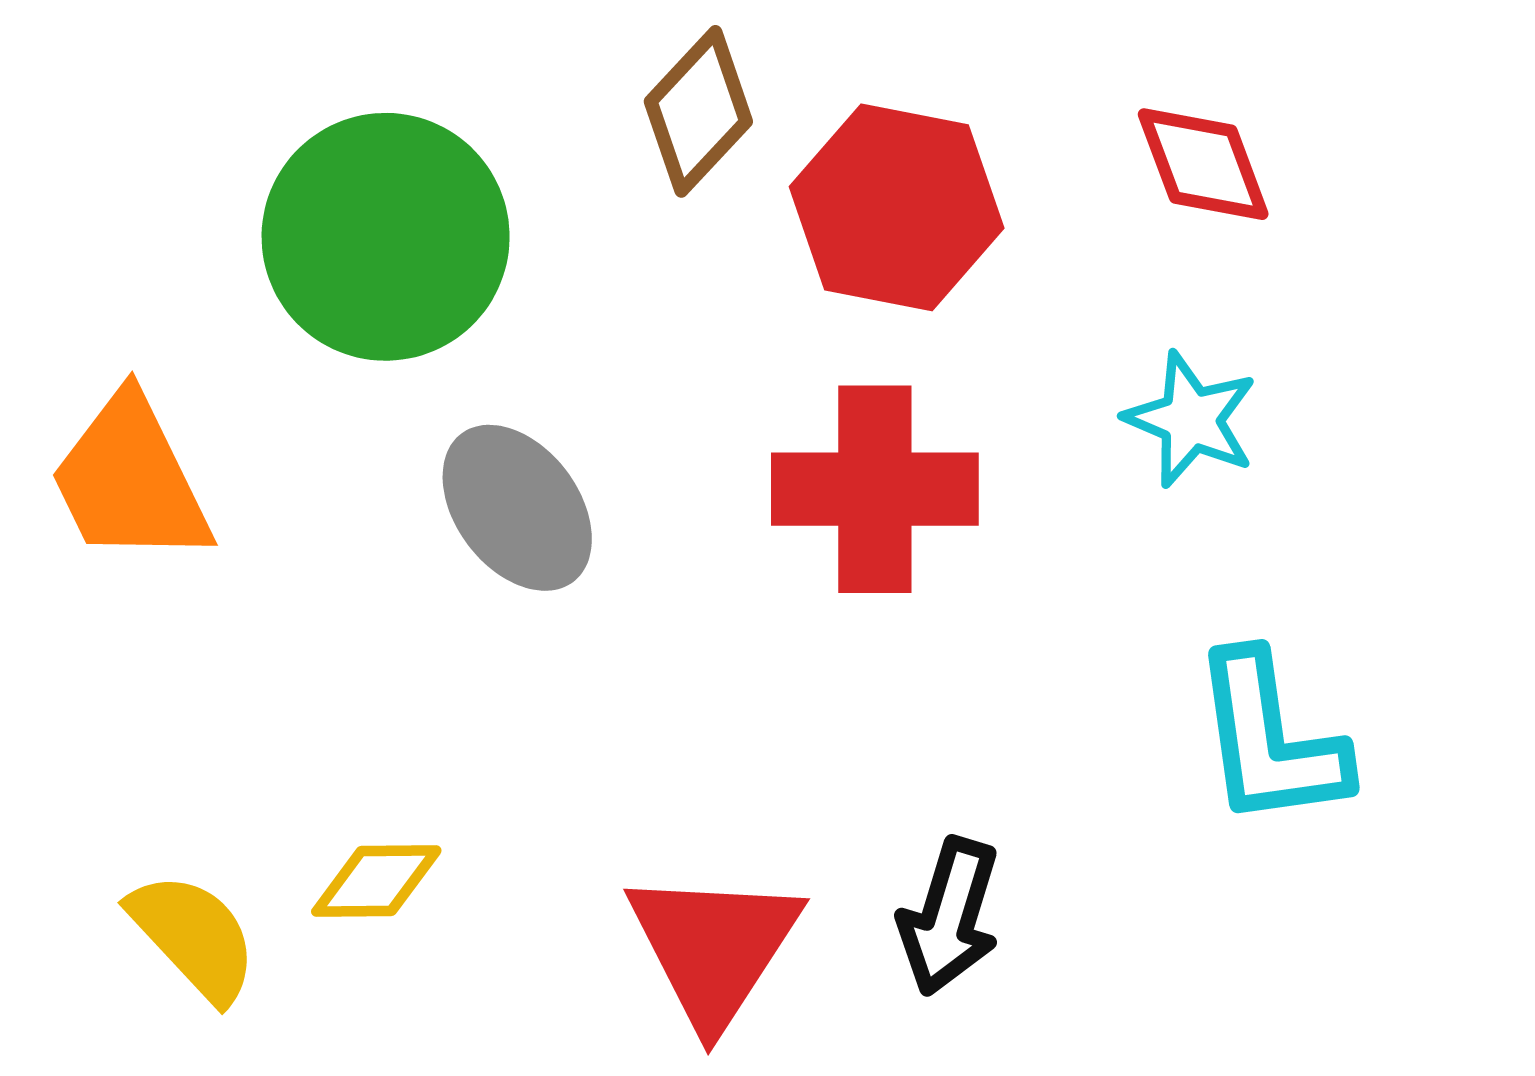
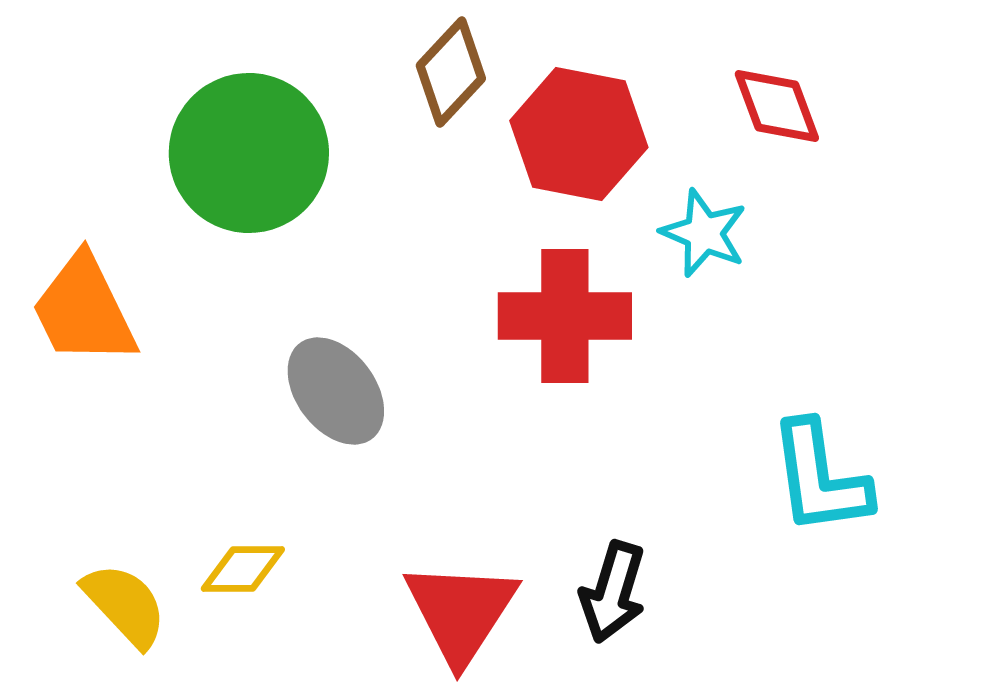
cyan star: (1191, 420) -> (704, 233), moved
gray ellipse: (517, 508) -> (336, 391), moved

